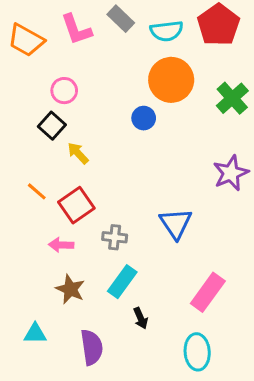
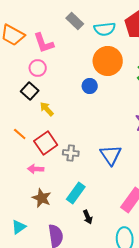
pink L-shape: (76, 29) -> (44, 43), moved
gray cross: (115, 237) -> (71, 153), moved
cyan triangle: (35, 334) -> (19, 227), turned -35

